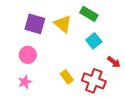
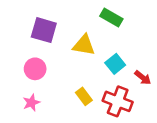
yellow triangle: (63, 24) -> (84, 45), moved, turned -30
cyan square: (94, 41) -> (115, 64), moved

